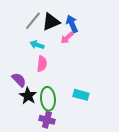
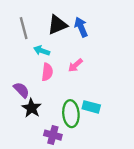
gray line: (33, 21) -> (24, 28), moved, turned -54
pink arrow: (67, 38) -> (75, 65), moved
green ellipse: (48, 99) -> (71, 114), moved

